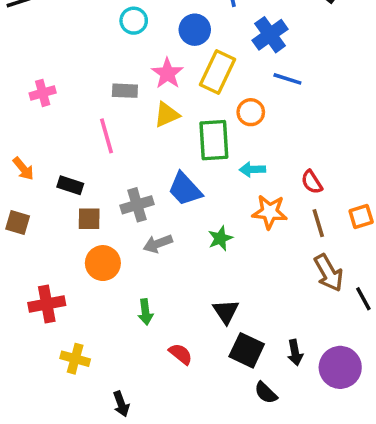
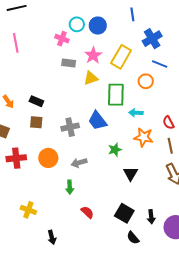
blue circle: (195, 30) -> (98, 26), moved
pink cross: (43, 93) -> (62, 39), moved, turned 32
orange circle: (251, 112) -> (146, 81), moved
pink line: (106, 136) -> (16, 43), moved
black rectangle: (70, 185) -> (36, 101), moved
brown square: (89, 219) -> (36, 122), moved
gray arrow: (158, 244) -> (79, 163), moved
red cross: (47, 304) -> (16, 158), moved
black triangle: (226, 312) -> (131, 174), moved

